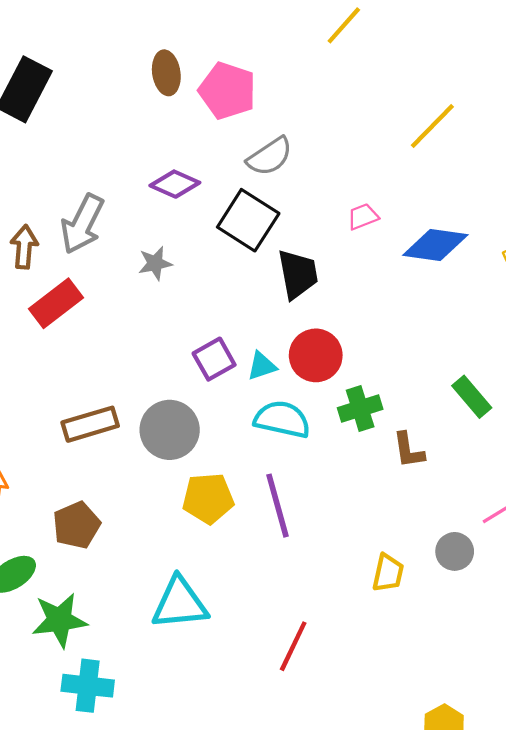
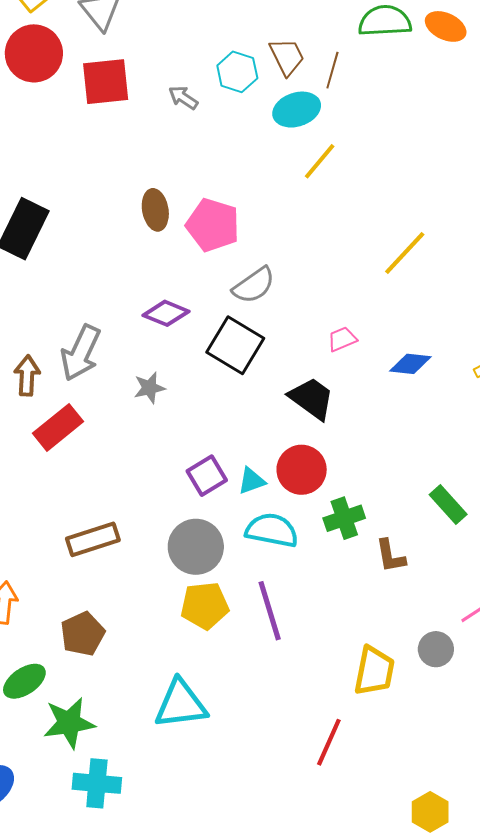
blue diamond: (435, 245) -> (410, 364), size x0.7
black trapezoid: (298, 274) -> (312, 398), moved, turned -42
gray circle: (170, 430) -> (196, 547), moved
yellow trapezoid: (388, 573) -> (374, 671), size x1.4
red line: (293, 646) -> (329, 742), moved

